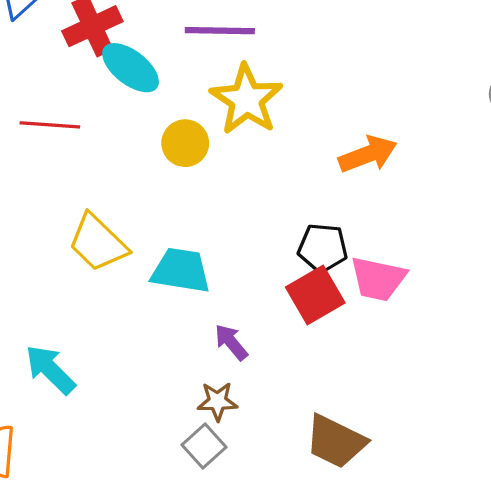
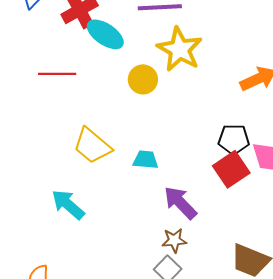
cyan trapezoid: (181, 270) -> (146, 160), size x0.7
purple arrow: (231, 342) -> (180, 203), size x1.5
cyan arrow: (50, 370) -> (68, 205), moved

